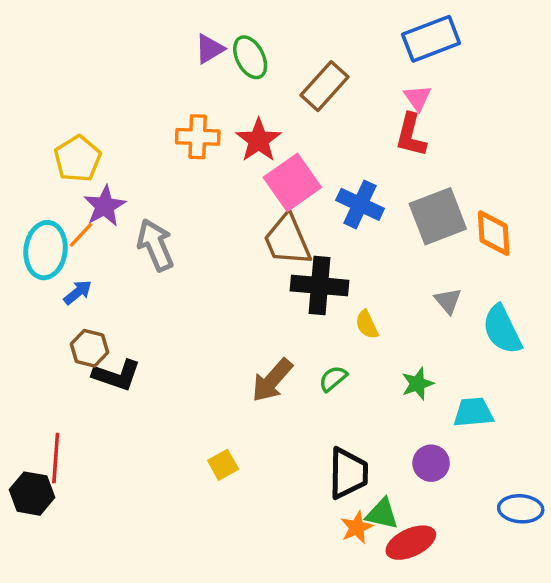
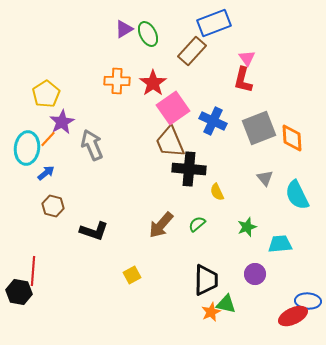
blue rectangle: (431, 39) -> (214, 23), moved
black L-shape: (117, 375) -> (94, 231), moved
red ellipse: (411, 543) -> (293, 316), moved

